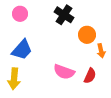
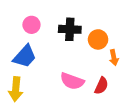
pink circle: (20, 14) -> (31, 25), moved
black cross: (64, 15) -> (70, 29), moved, turned -30

